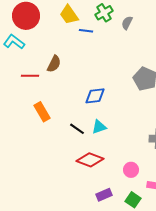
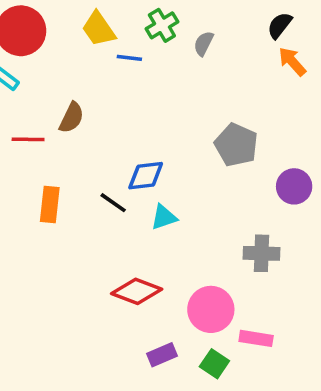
orange rectangle: (42, 112) -> (50, 204), turned 36
cyan triangle: (99, 127) -> (164, 217), moved
black line: (77, 129) -> (113, 203), moved
pink circle: (131, 170) -> (211, 309), size x1.6

